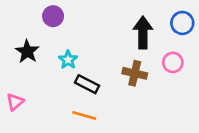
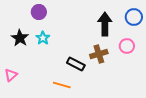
cyan star: (68, 60) -> (43, 38), moved
brown cross: (135, 73) -> (99, 54), turned -30
black rectangle: (87, 84) -> (76, 64), moved

